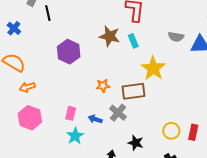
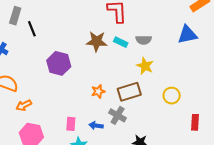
gray semicircle: (176, 37) -> (144, 40), moved
cyan rectangle: (133, 41) -> (121, 42), turned -32
yellow star: (153, 68) -> (145, 66), size x0.7
yellow circle: (171, 131) -> (172, 96), moved

